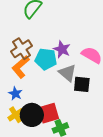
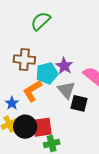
brown cross: (22, 49) -> (24, 60), turned 30
cyan pentagon: (46, 59) -> (47, 73), turned -30
orange L-shape: (21, 67) -> (32, 91), moved

